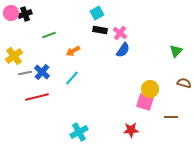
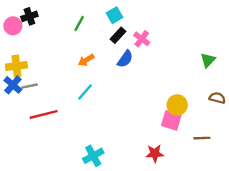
pink circle: (11, 13) -> (13, 26), moved
black rectangle: (100, 30) -> (118, 35), turned -56
green line: (49, 35) -> (79, 23), moved, turned -40
blue semicircle: (123, 50) -> (125, 59), moved
yellow cross: (14, 56) -> (16, 66), turned 30
blue cross: (42, 72) -> (13, 85), moved

